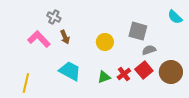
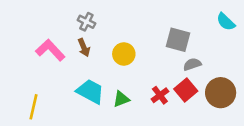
gray cross: (54, 17) -> (86, 22), moved
yellow circle: (105, 42) -> (124, 54), moved
green triangle: (104, 77) -> (121, 99), moved

